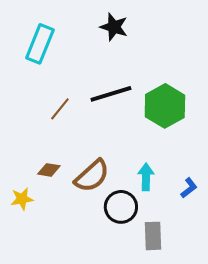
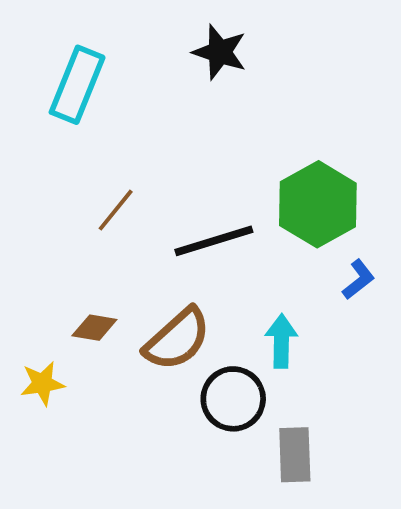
black line: (111, 94) -> (214, 241), moved
blue L-shape: (189, 188) -> (358, 279), moved

